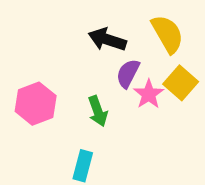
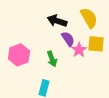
purple semicircle: (128, 73) -> (68, 39), turned 119
yellow square: (181, 83) -> (96, 44), turned -36

